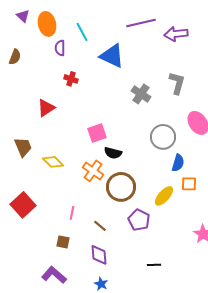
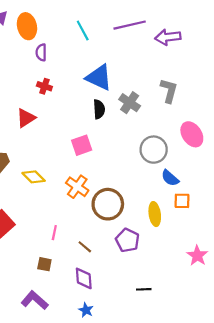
cyan line: (82, 32) -> (83, 31), moved
blue triangle: (112, 56) -> (99, 78), moved
red cross: (71, 79) -> (44, 86), moved
black semicircle: (113, 153) -> (99, 109), moved, turned -108
blue semicircle: (178, 163) -> (170, 178), turned 114
yellow ellipse: (164, 196) -> (155, 214), turned -50

